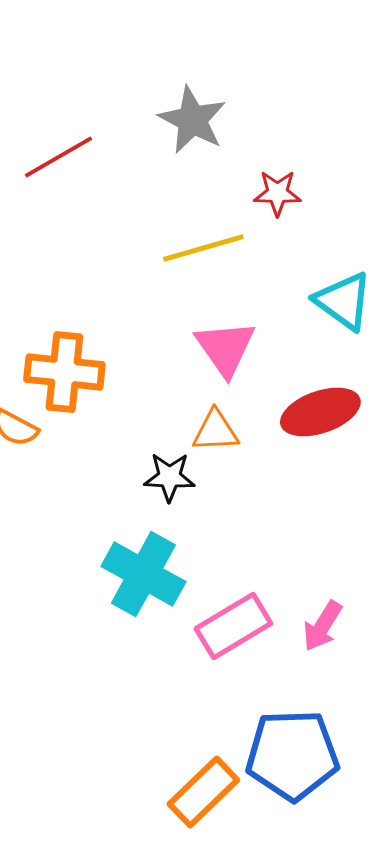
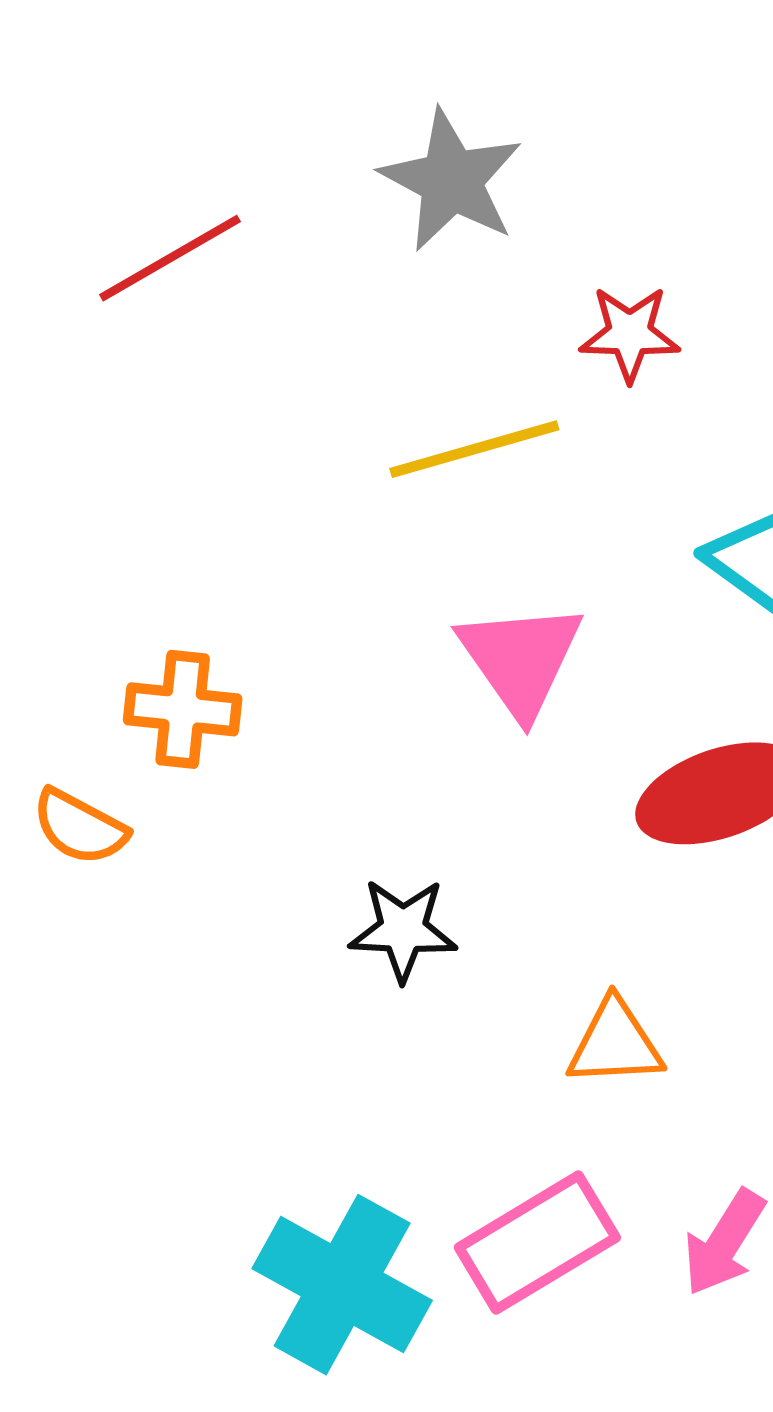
orange cross: (64, 372) -> (183, 709), size x0.7
orange triangle: (215, 431) -> (615, 1043), moved
cyan cross: (143, 574) -> (342, 1285), moved

